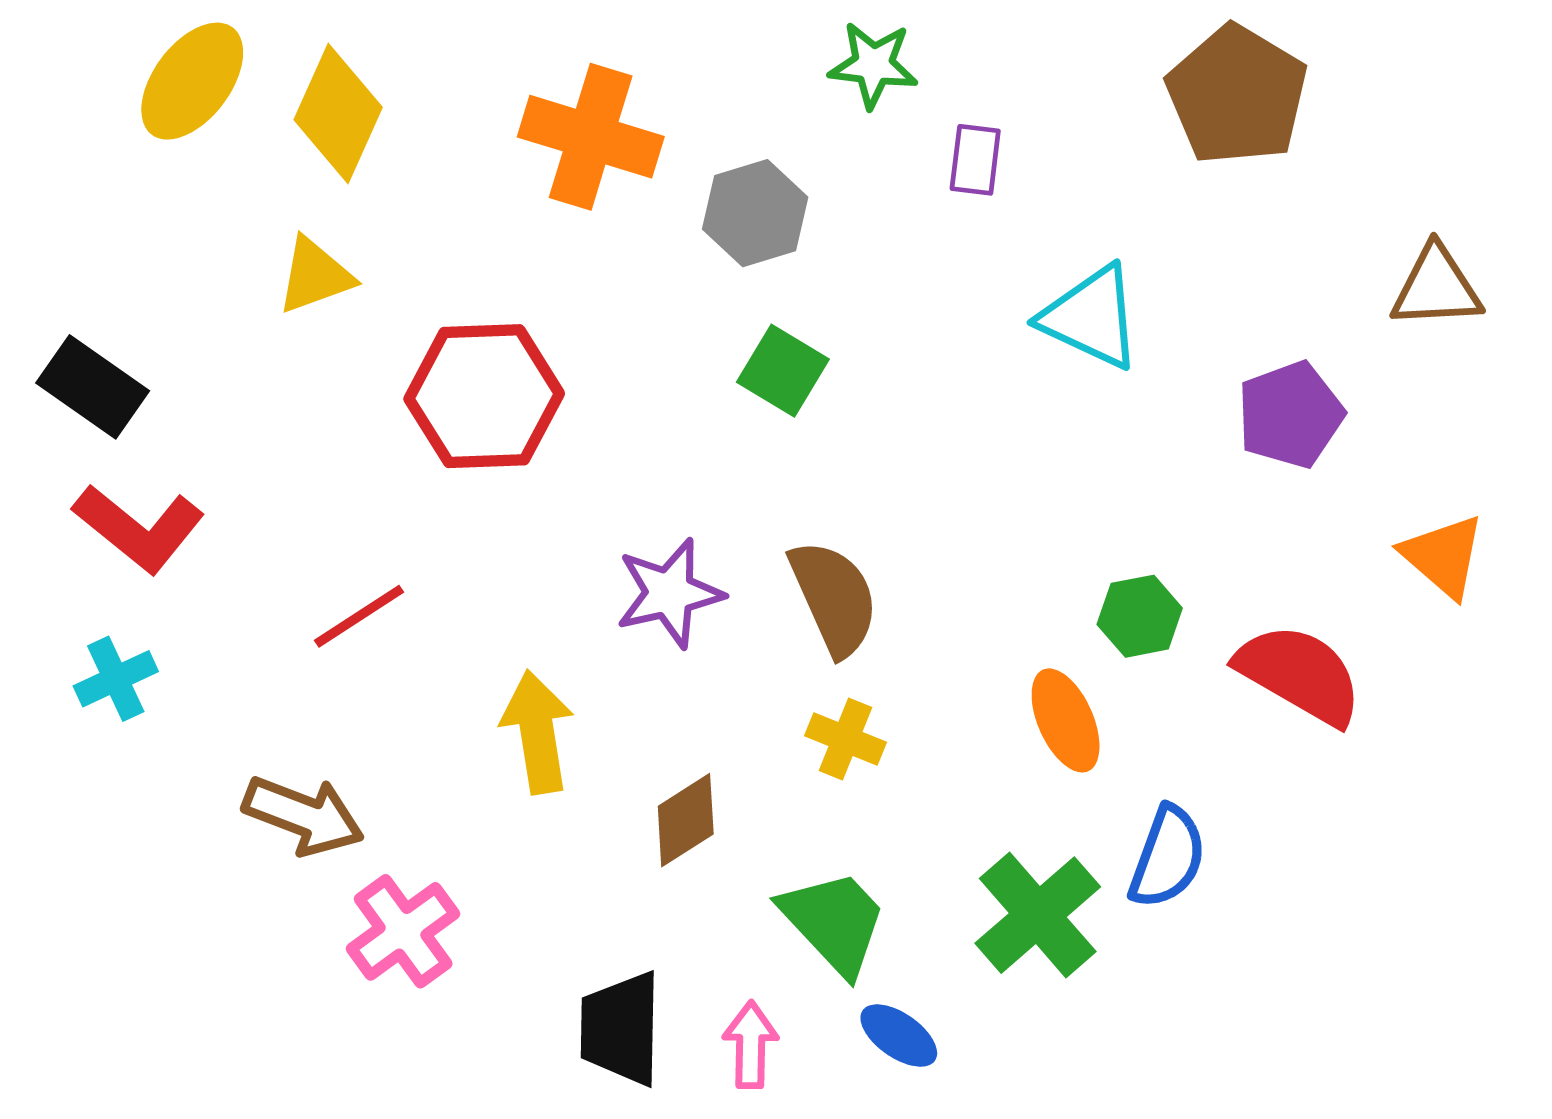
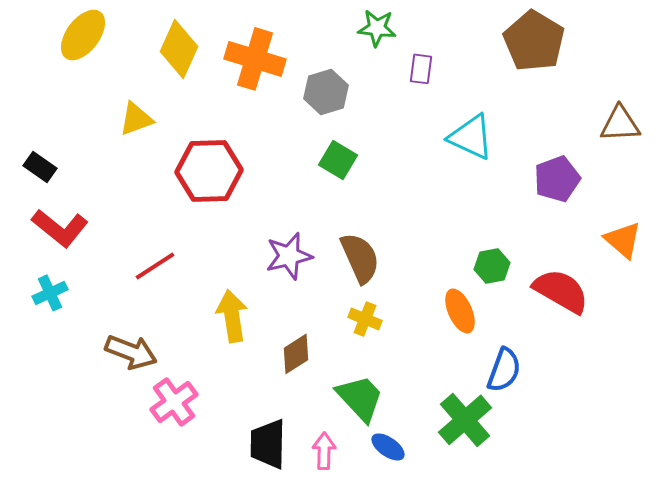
yellow diamond: (338, 114) -> (179, 49), moved
black rectangle: (93, 387) -> (40, 167), size x0.7
green cross: (1038, 915) -> (465, 420), moved

